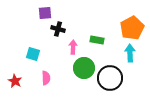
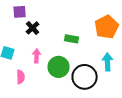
black cross: (58, 29) -> (33, 28), turned 32
pink arrow: (73, 47) -> (37, 56), moved
cyan arrow: (130, 53) -> (108, 62), moved

